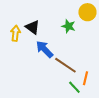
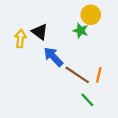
yellow circle: (87, 12) -> (91, 15), moved
orange line: (85, 78) -> (99, 75), moved

